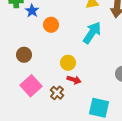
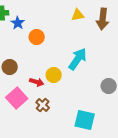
cyan arrow: (92, 33) -> (78, 59), moved
red arrow: (74, 80) -> (37, 82), moved

